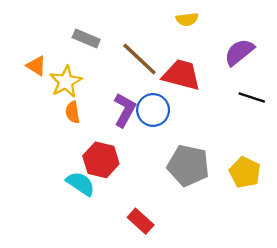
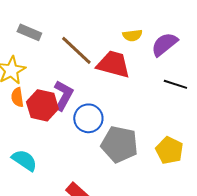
yellow semicircle: (187, 19) -> (132, 35), moved
blue circle: (153, 110) -> (88, 118), moved
red hexagon: (101, 160) -> (42, 105), moved

